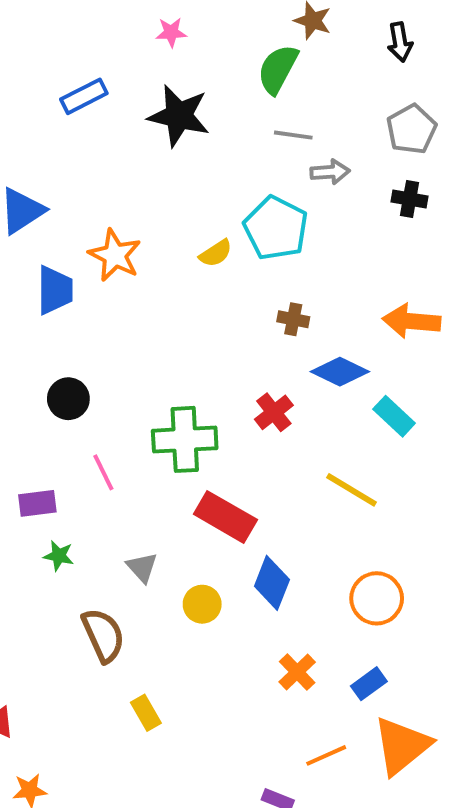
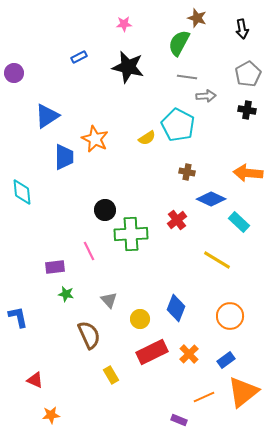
blue rectangle: (84, 96) -> (79, 57), size x0.7
black circle: (68, 399) -> (105, 210), moved
red rectangle: (225, 517) -> (152, 352), moved, turned -56

